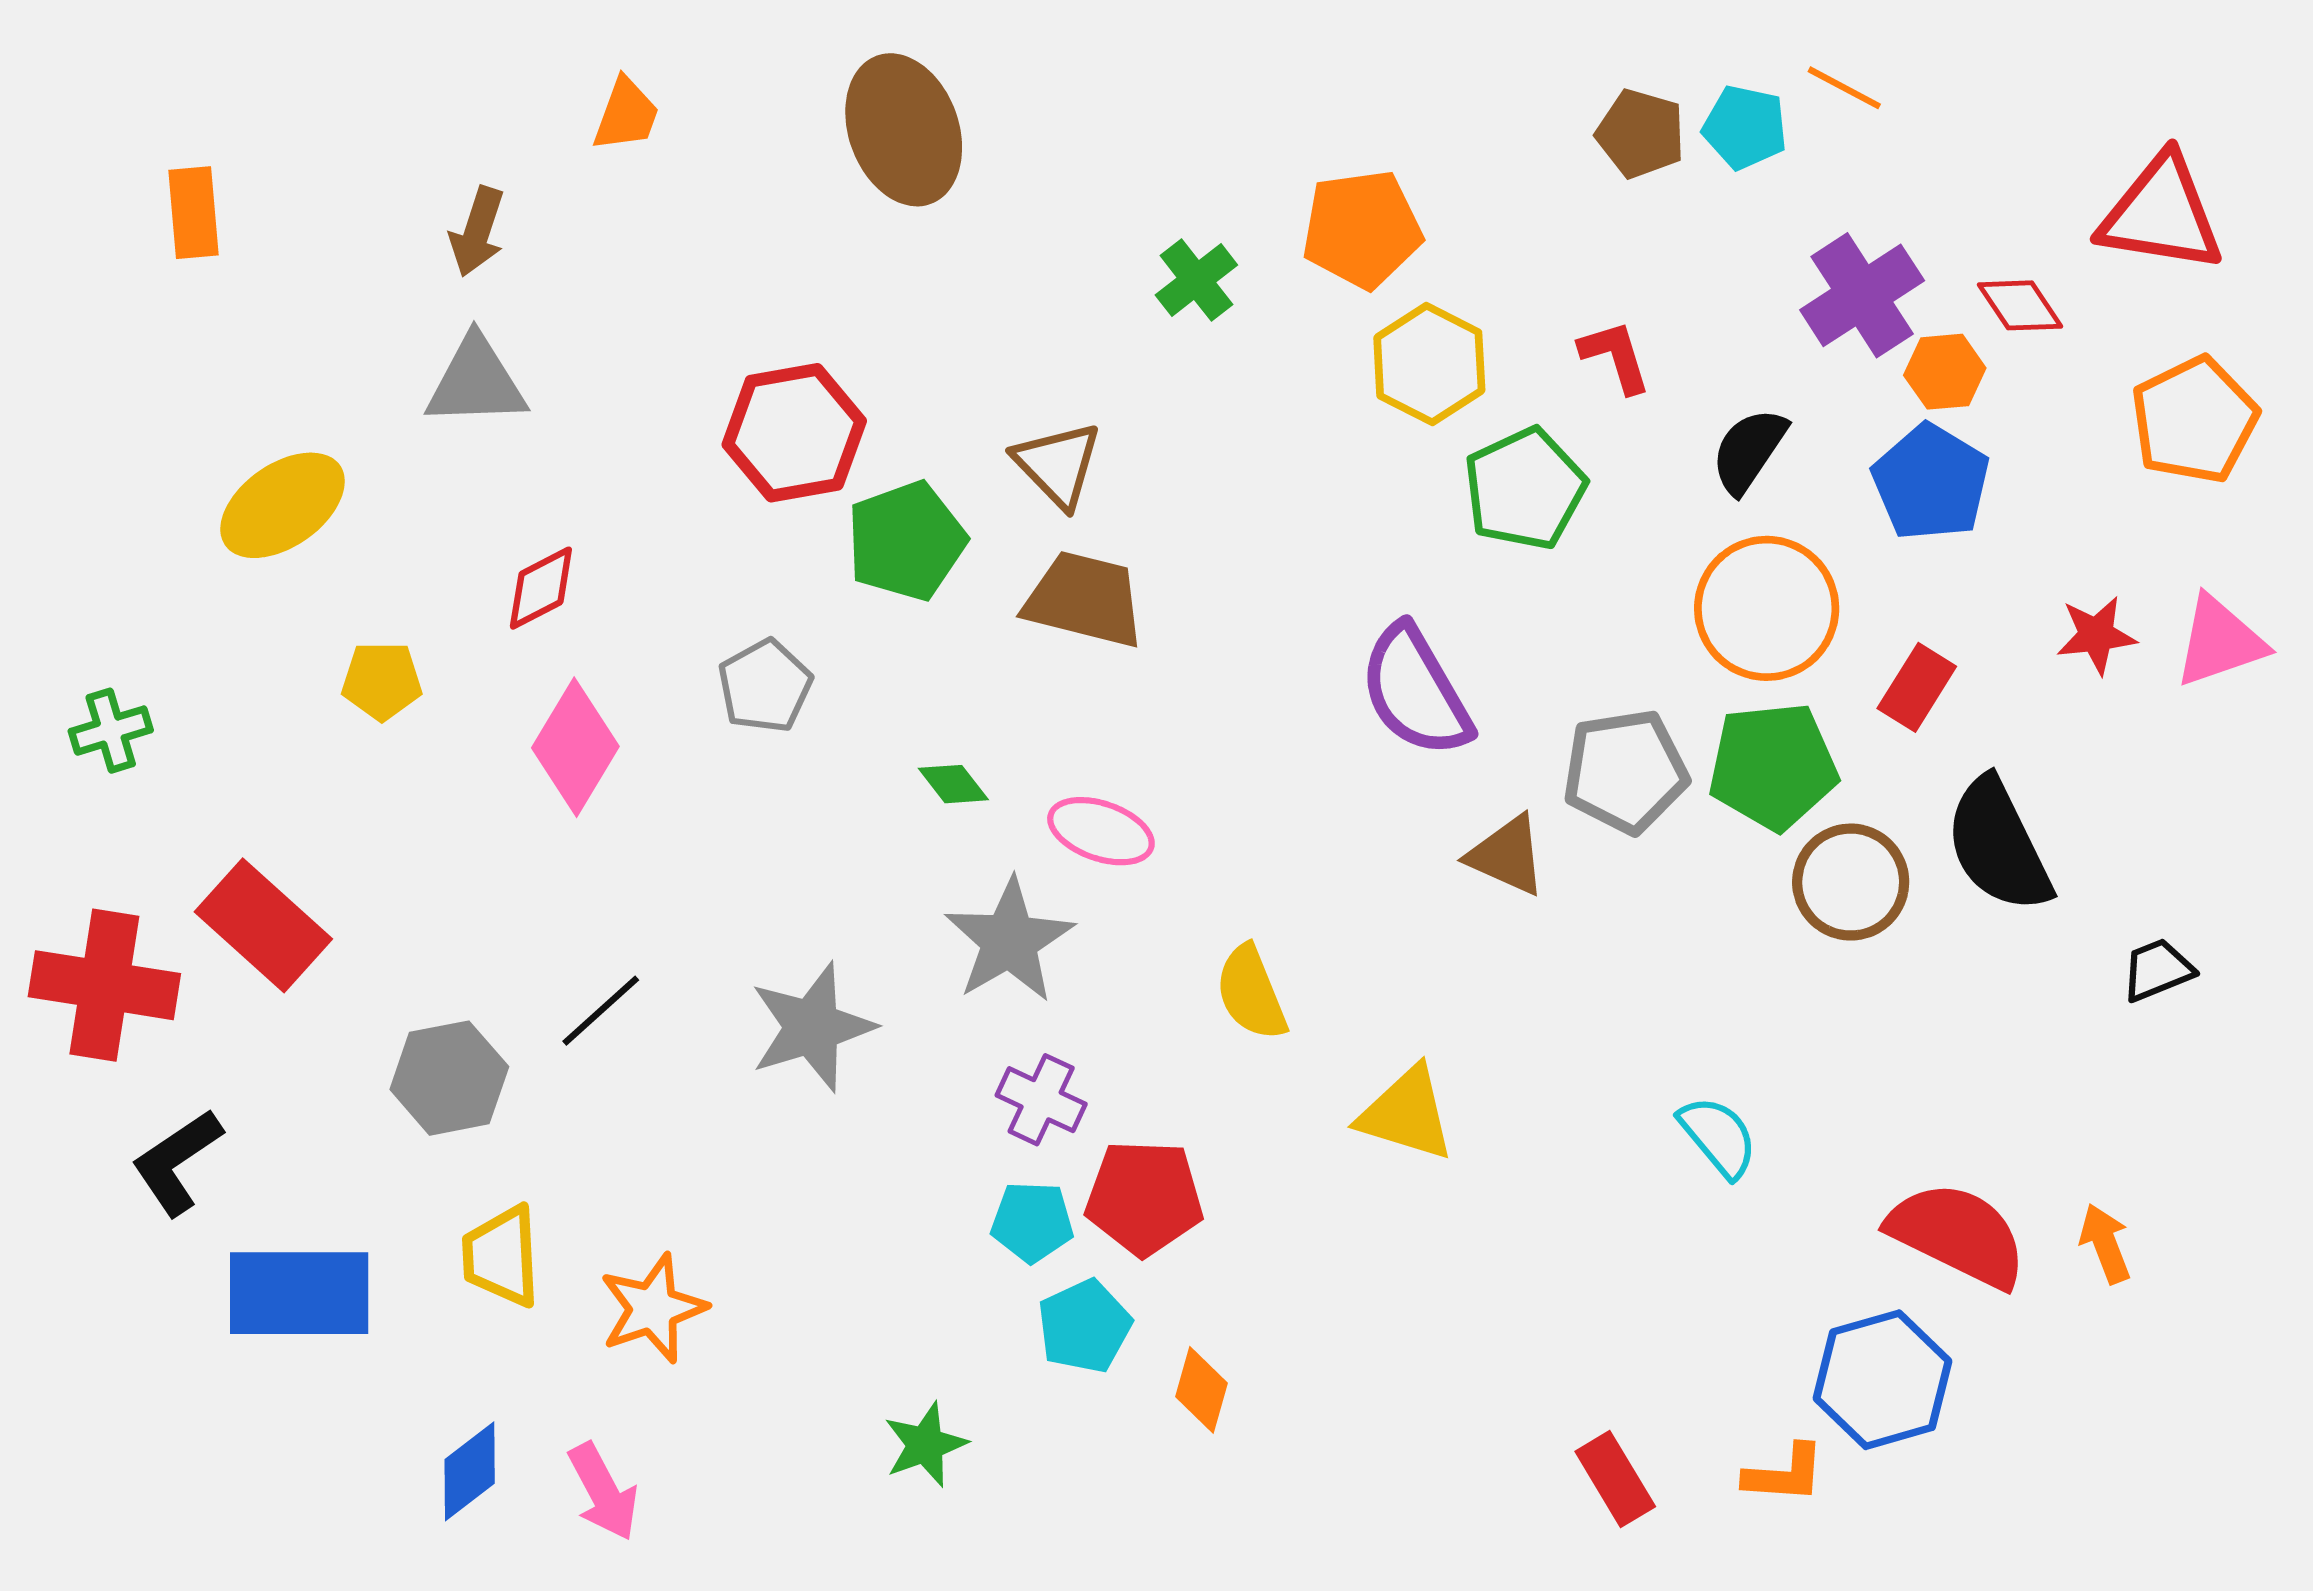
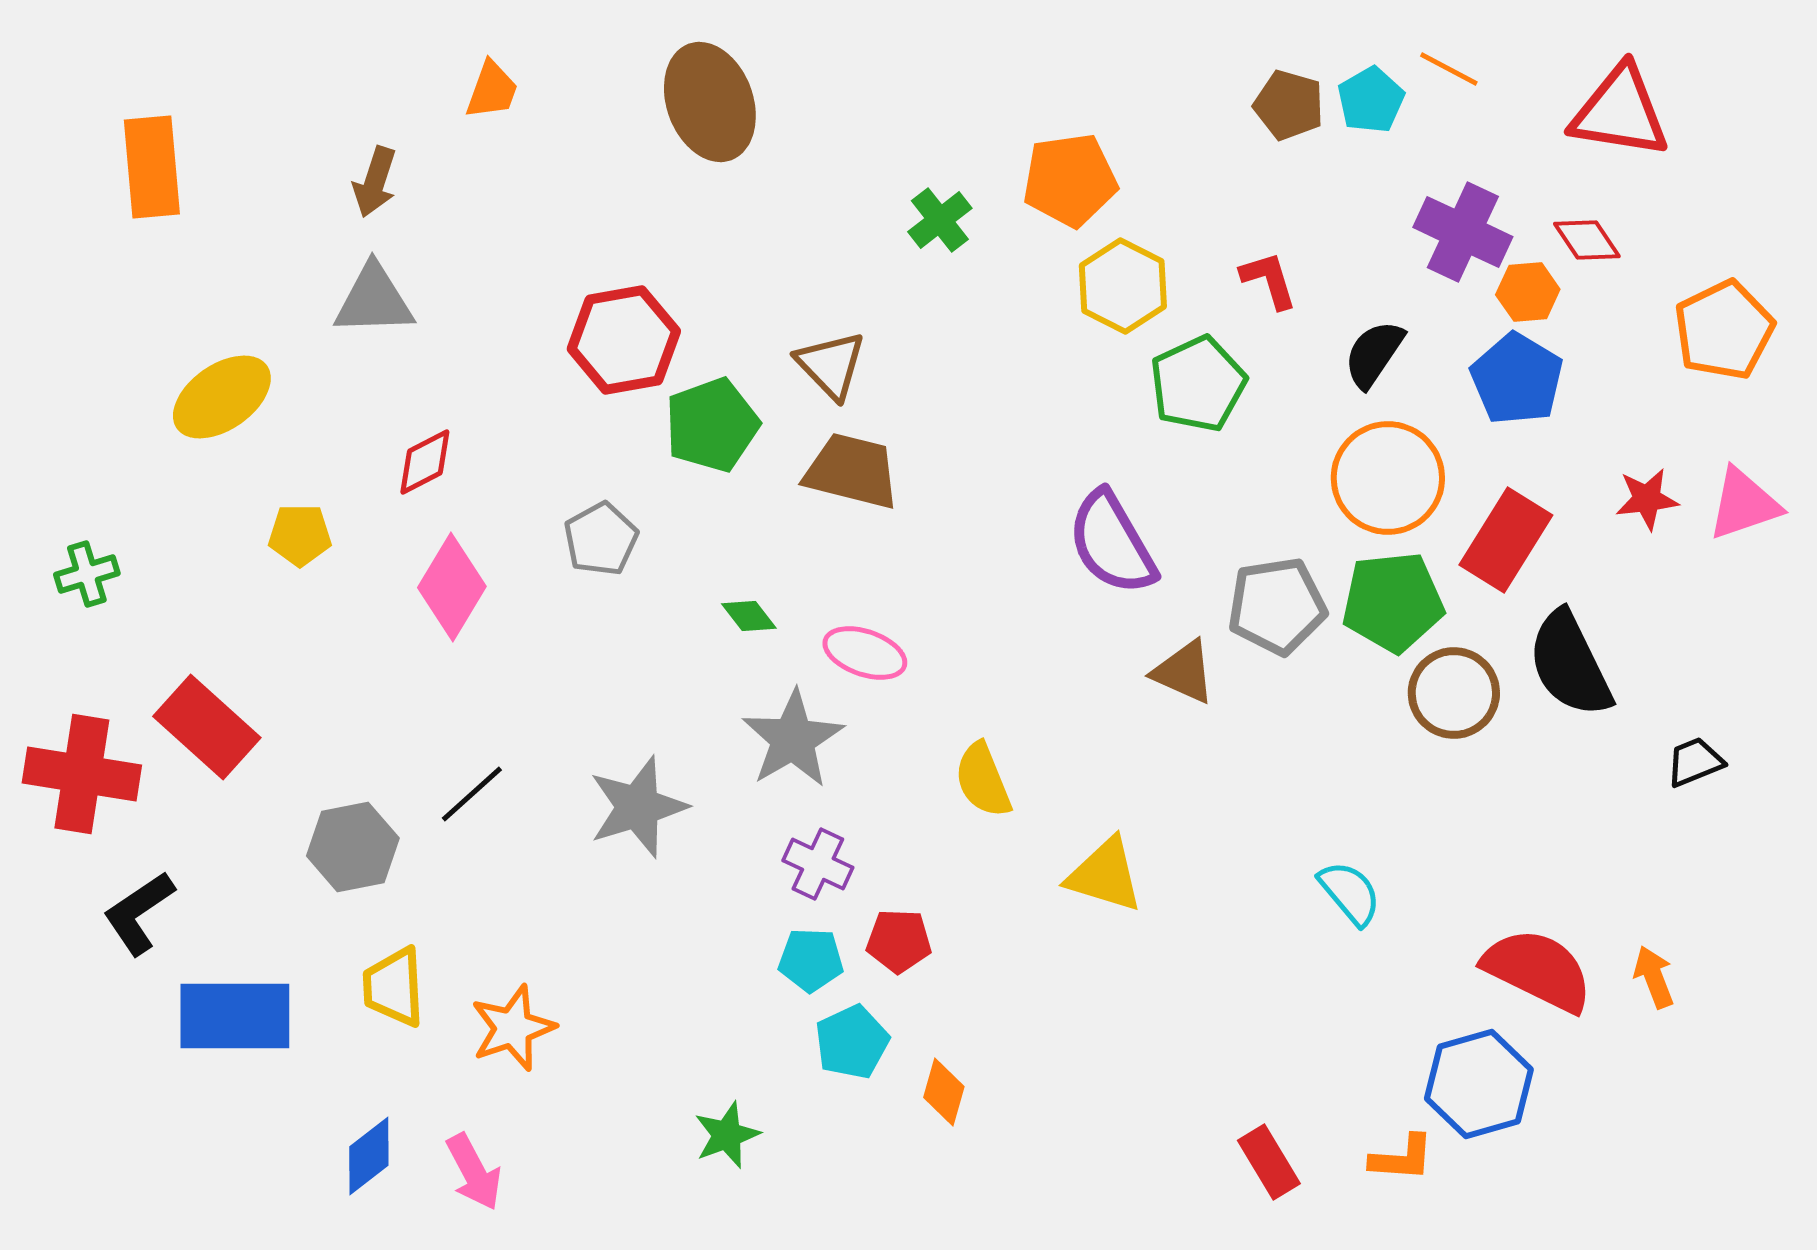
cyan pentagon: (1745, 127) -> (1371, 100), turned 30
orange rectangle: (193, 213) -> (152, 167), size x1.4
red triangle: (2161, 214) -> (1620, 112), moved
purple cross: (1862, 295) -> (1463, 232), turned -32
red rectangle: (1917, 687) -> (1506, 540), size x1.5
red pentagon: (1144, 1198) -> (899, 941), size x0.7

